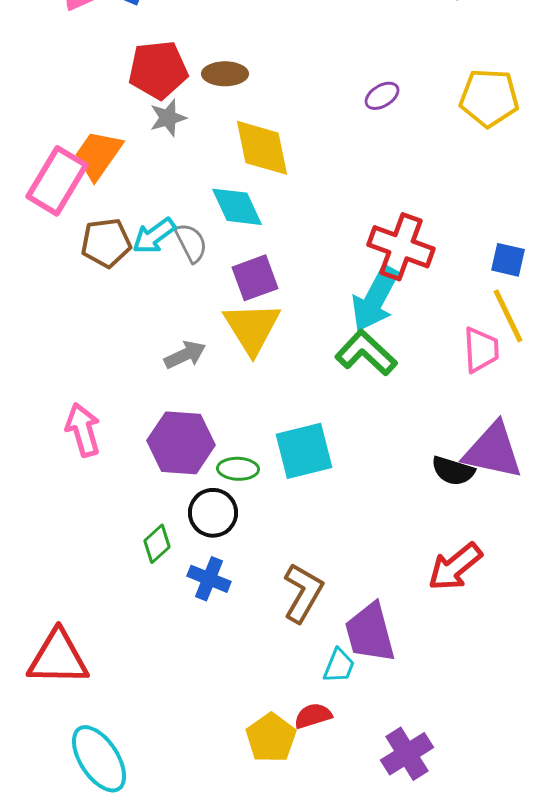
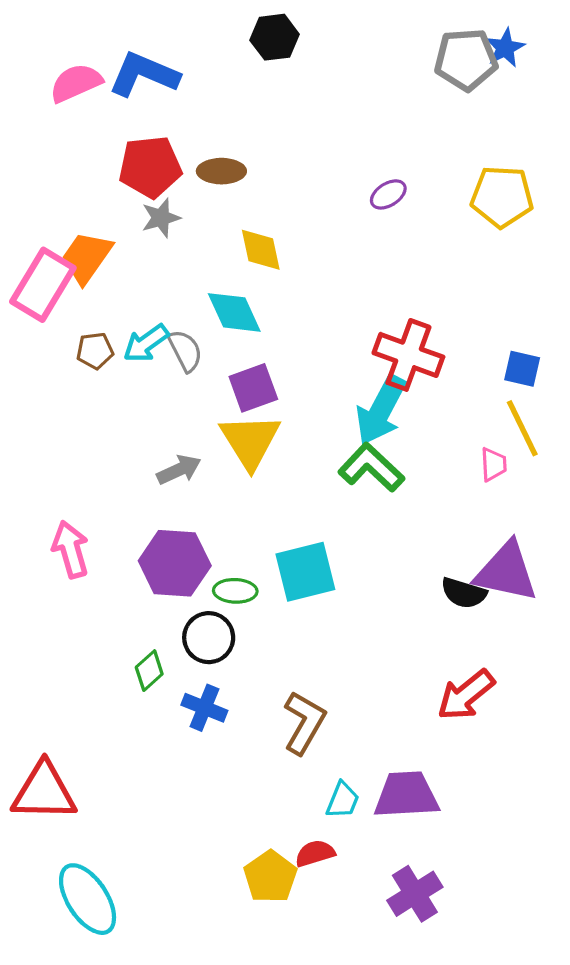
yellow diamond: (262, 148) -> (261, 250), size x0.7
brown pentagon: (106, 243) -> (95, 351), size x0.7
pink trapezoid: (481, 350) -> (493, 464), size x0.7
purple trapezoid: (370, 633) -> (406, 795), moved, turned 102

